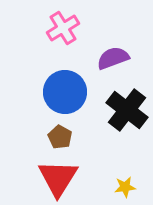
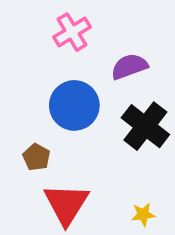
brown pentagon: (60, 137) -> (36, 157), moved

